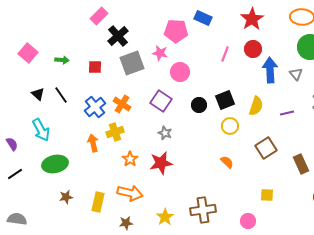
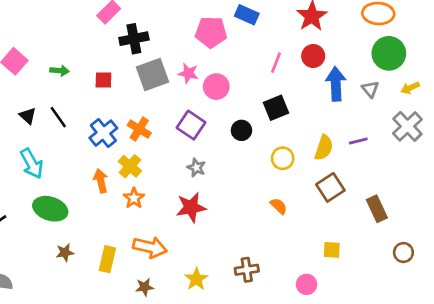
black cross: (118, 36) -> (134, 39), turned 30
pink star: (160, 53) -> (188, 73), moved
black square: (225, 100) -> (276, 108), moved
yellow semicircle: (256, 106) -> (324, 148), moved
yellow cross: (115, 132) -> (130, 166), turned -30
orange star: (130, 159) -> (134, 198), moved
green ellipse: (55, 164) -> (50, 209), turned 30
brown cross: (203, 210) -> (247, 270), size x0.7

